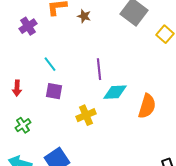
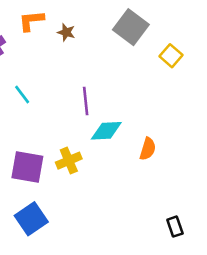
purple square: (54, 91) -> (27, 167), moved, size x1.5
orange semicircle: (147, 106) -> (148, 149), size x0.7

